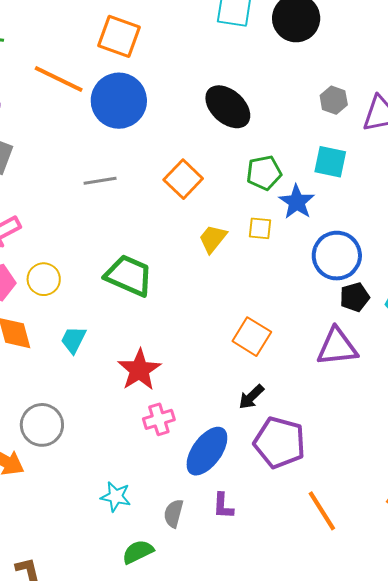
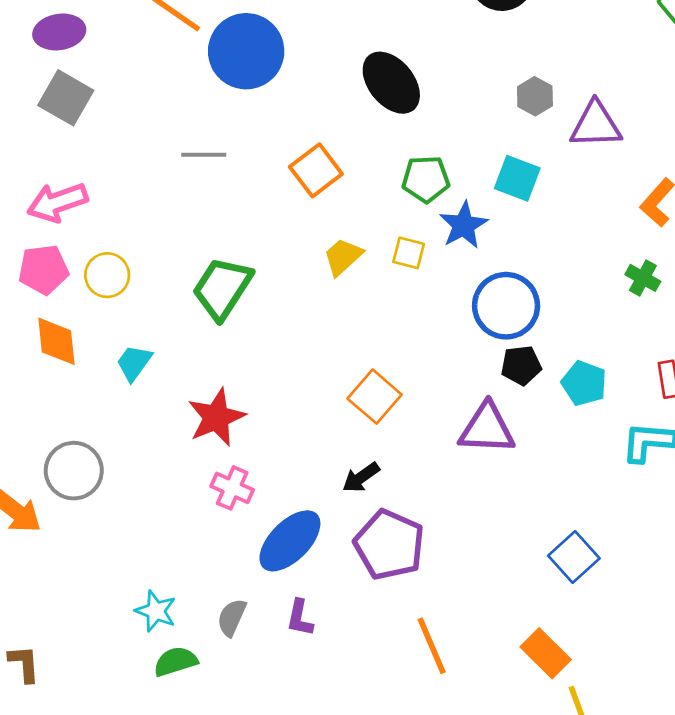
green trapezoid: (129, 275) -> (222, 288), turned -90
pink cross: (159, 419) -> (232, 488), turned 32
cyan star: (116, 497) -> (156, 611), moved

